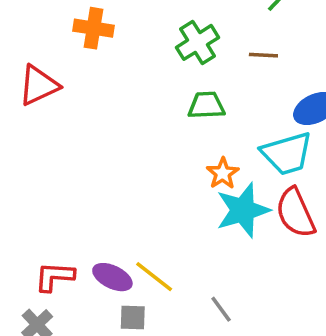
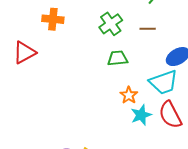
cyan star: (243, 210) -> (141, 115), size x0.7

